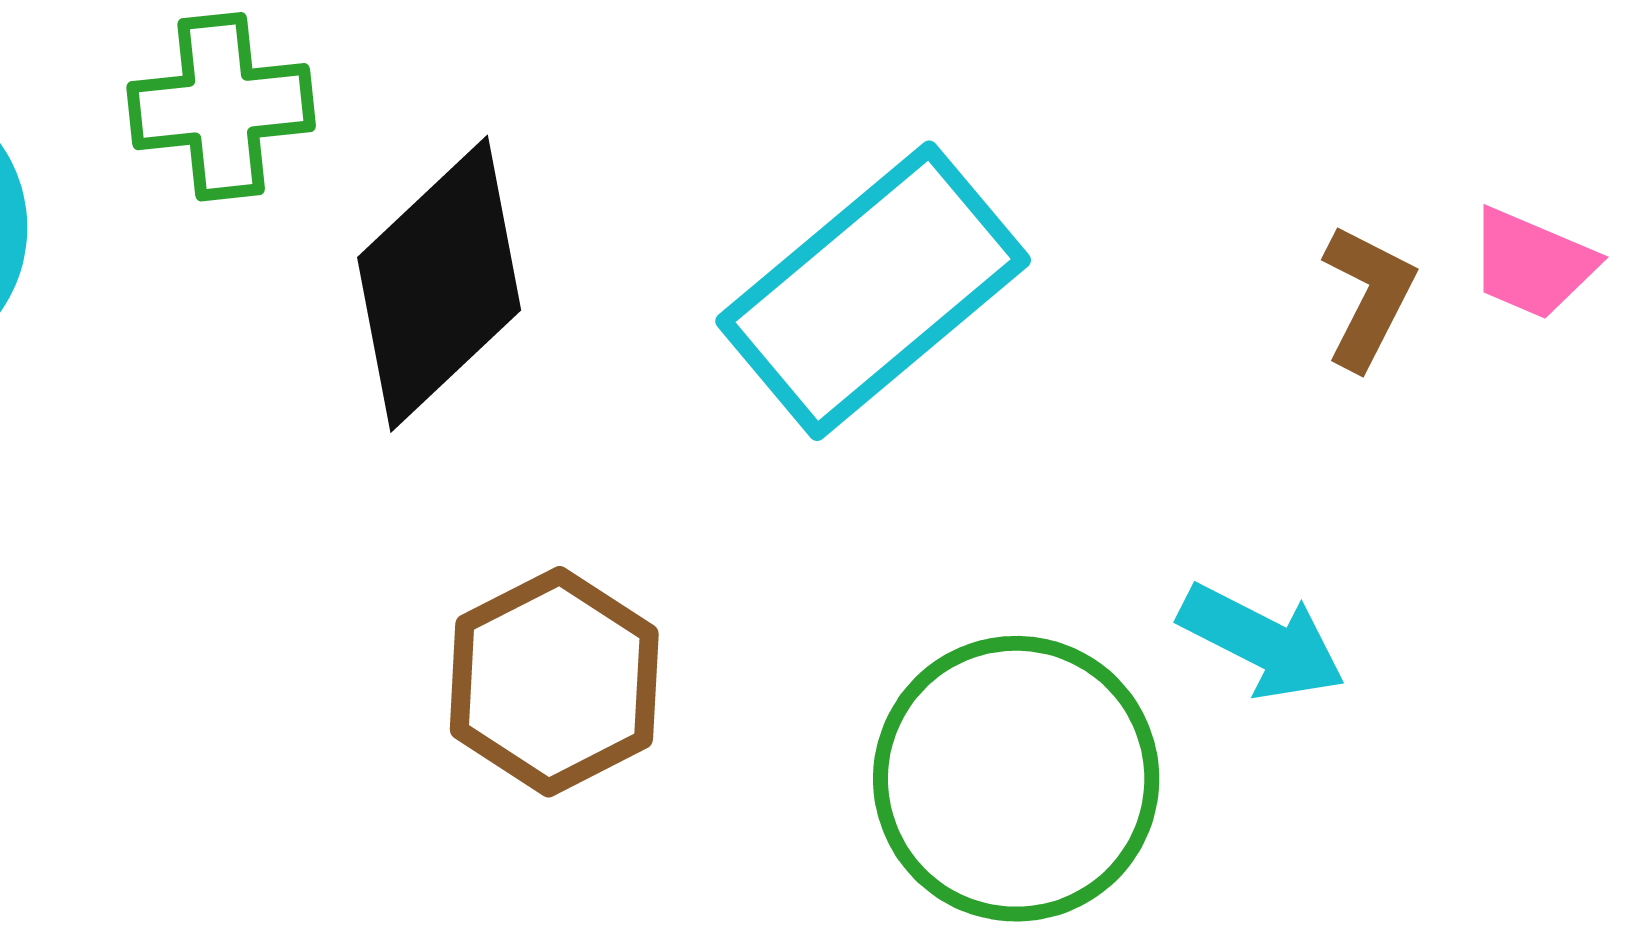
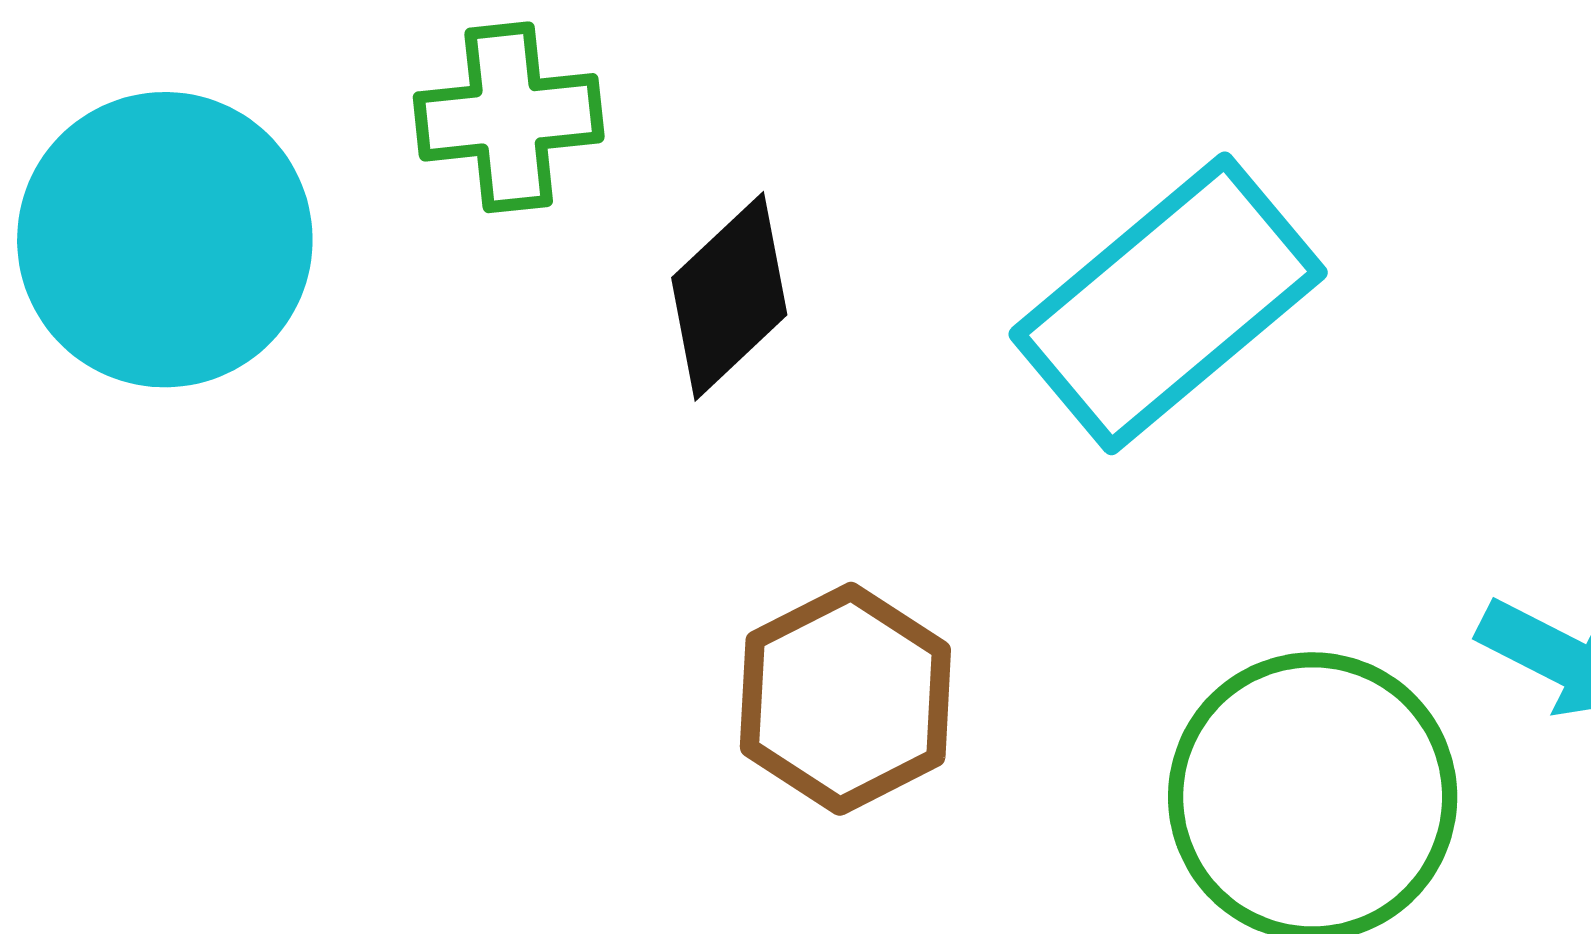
black diamond: (439, 284) -> (729, 296), size x0.7

